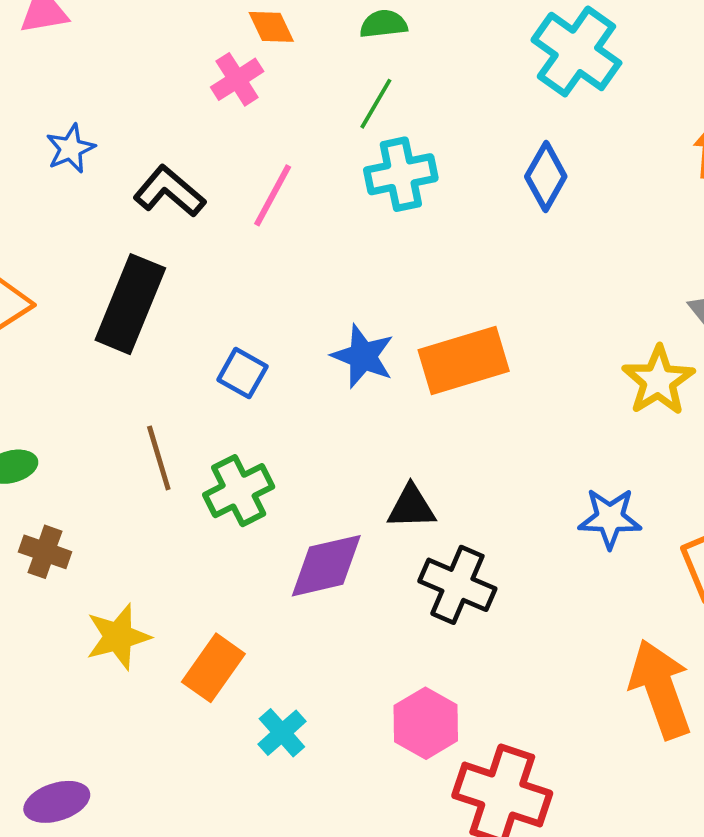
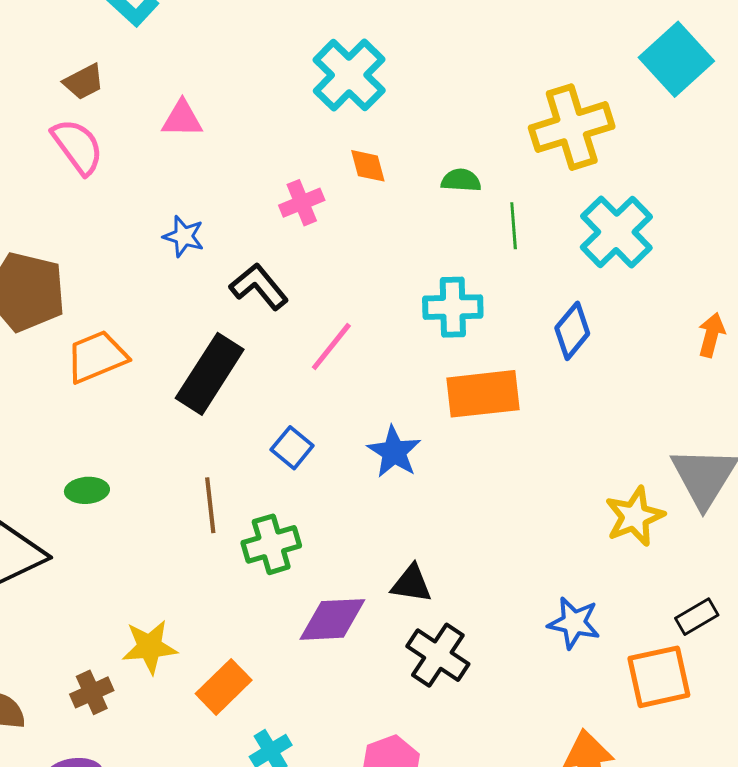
pink cross: (237, 79) -> (302, 203), moved
green line: (376, 104) -> (514, 226), moved, turned -45
blue star: (71, 149) -> (184, 236), turned 30
pink line: (273, 195) -> (331, 346), moved
orange rectangle: (464, 361) -> (483, 394), moved
brown cross: (45, 552) -> (92, 692), moved, turned 36

